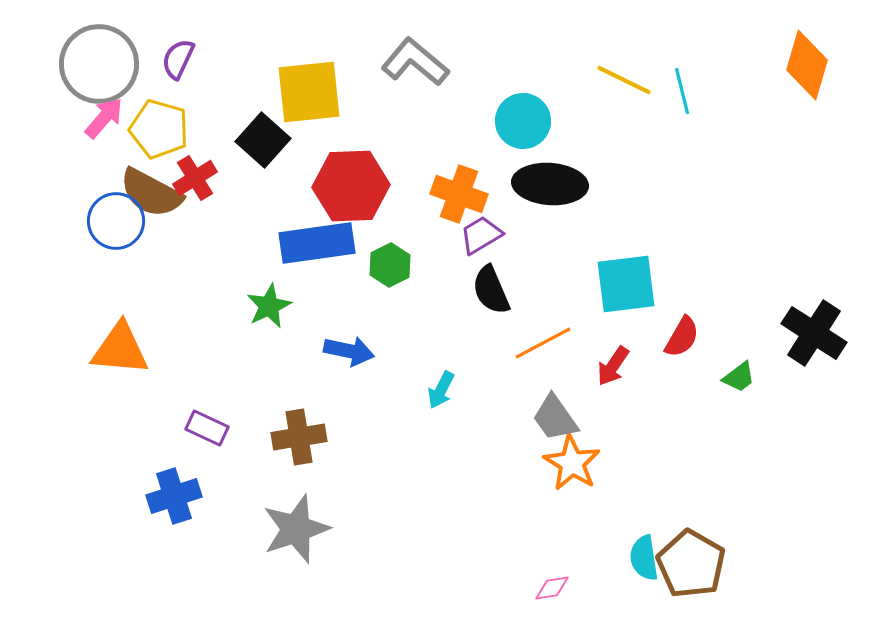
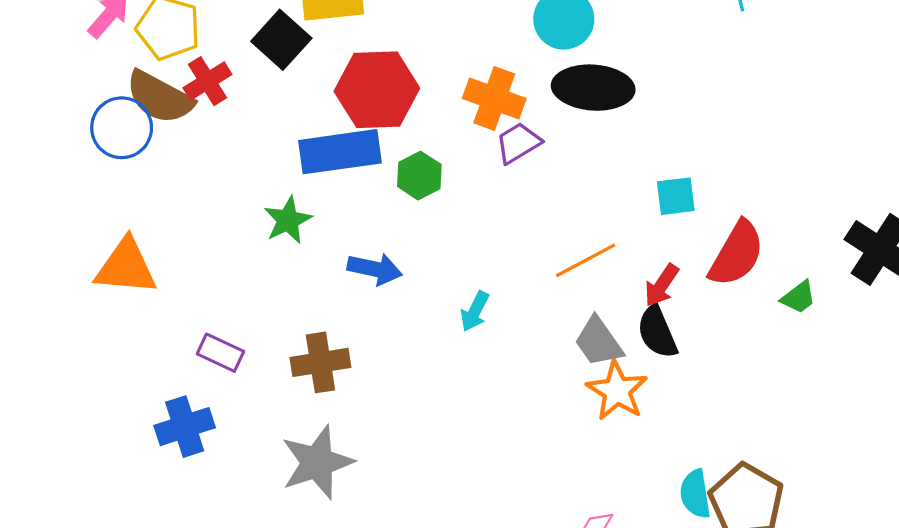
cyan square: (626, 284) -> (676, 196), size x0.6
black semicircle: (491, 290) -> (657, 332), moved
red semicircle: (682, 337) -> (737, 254), size x1.5

